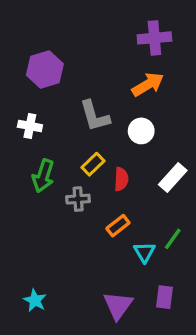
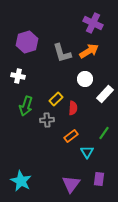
purple cross: (154, 38) -> (93, 23), turned 30
gray L-shape: (95, 116) -> (62, 53), moved
white rectangle: (173, 177) -> (105, 94), moved
green line: (173, 239) -> (104, 133), moved
cyan star: (35, 300) -> (21, 181), size x1.5

